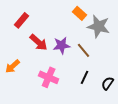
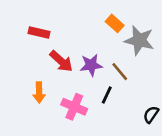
red rectangle: (22, 20) -> (39, 33), turned 63
orange arrow: (13, 66) -> (39, 92), moved, turned -49
black line: (85, 77) -> (107, 95), moved

